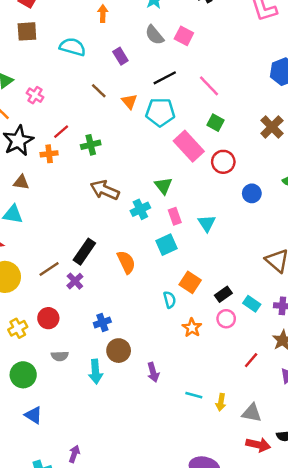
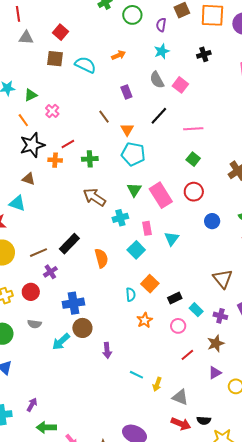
orange arrow: (103, 13) -> (118, 55), turned 56
cyan semicircle: (72, 47) -> (85, 65), moved
black line: (165, 78) -> (159, 116), turned -30
pink line: (209, 86) -> (193, 129), turned -60
cyan pentagon: (160, 112) -> (133, 154), moved
pink rectangle: (189, 146) -> (161, 195), moved
green triangle: (163, 186) -> (134, 190), moved
cyan square: (167, 245) -> (136, 250), turned -30
purple cross: (75, 281) -> (50, 272), moved
pink circle: (226, 319) -> (178, 326), moved
blue cross: (102, 322) -> (73, 303), size x1.5
cyan arrow: (95, 372) -> (61, 342), turned 42

